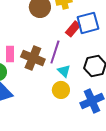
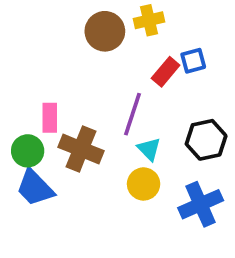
blue square: (88, 23) -> (193, 61), size x0.6
brown cross: (33, 58) -> (81, 149), moved

